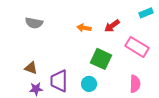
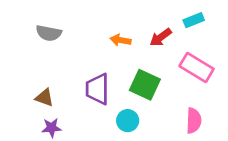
cyan rectangle: (146, 13) -> (194, 20), moved
purple trapezoid: (59, 81) -> (97, 89), moved

